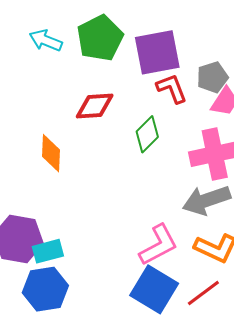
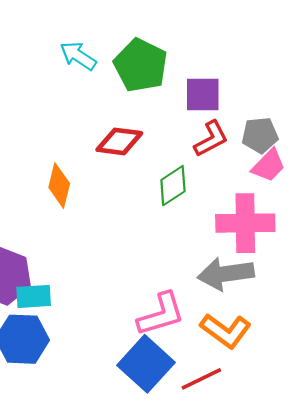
green pentagon: (100, 38) -> (141, 65), turned -30
purple square: (157, 52) -> (203, 94), size x0.7
red L-shape: (172, 88) -> (211, 139), turned 72

